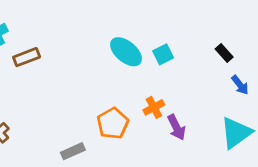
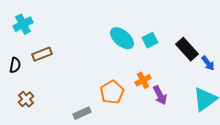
black rectangle: (224, 53) -> (187, 49), moved, size x1.6
brown rectangle: (27, 57) -> (42, 54), moved

